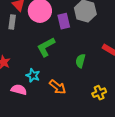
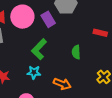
cyan star: (33, 75) -> (34, 72), moved

